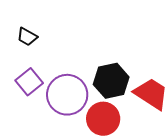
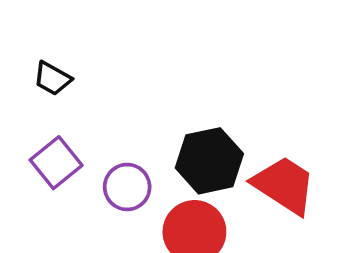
purple circle: (67, 95) -> (127, 187), size x0.6

